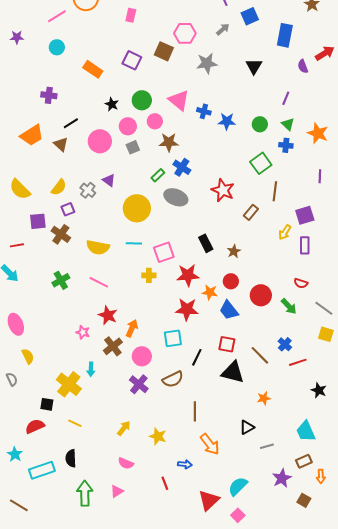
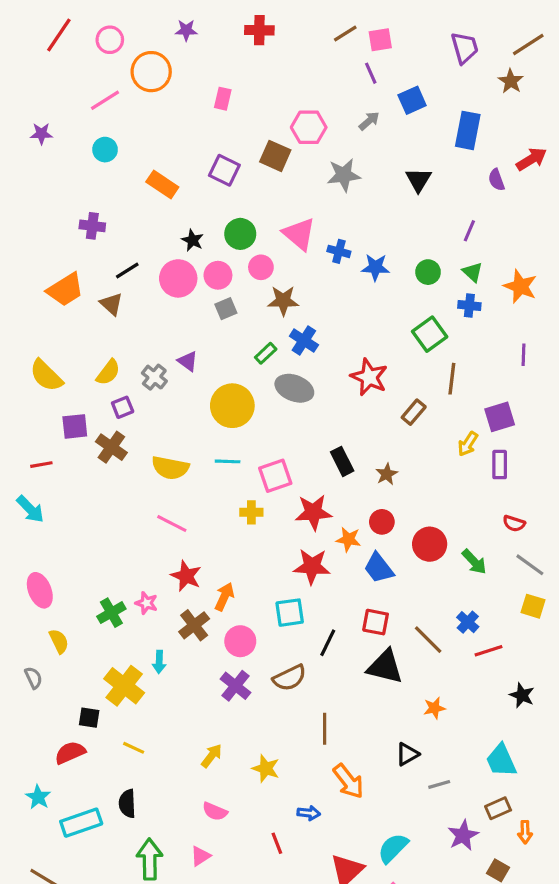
pink circle: (100, 141) -> (178, 278), moved
green cross: (61, 280) -> (111, 613), moved
red semicircle: (301, 283) -> (514, 523), moved

